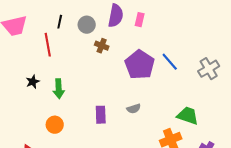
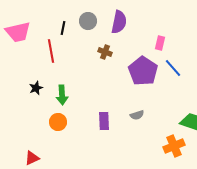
pink rectangle: (140, 20) -> (160, 43), moved
gray circle: (87, 25) -> (88, 21), moved
orange circle: (55, 125) -> (58, 122), moved

